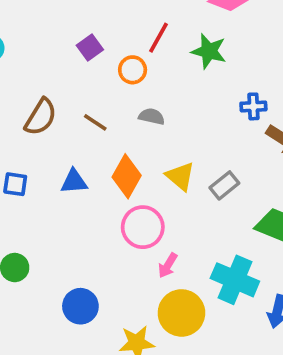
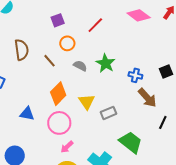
green star: (209, 51) -> (106, 63), moved
orange circle: (133, 70) -> (67, 43), moved
brown semicircle: (41, 117) -> (21, 50), turned -55
blue triangle: (74, 182) -> (27, 114), moved

